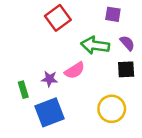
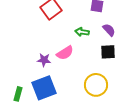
green arrow: (95, 45) -> (82, 32), size x0.6
green rectangle: (23, 90) -> (18, 94), moved, turned 32

